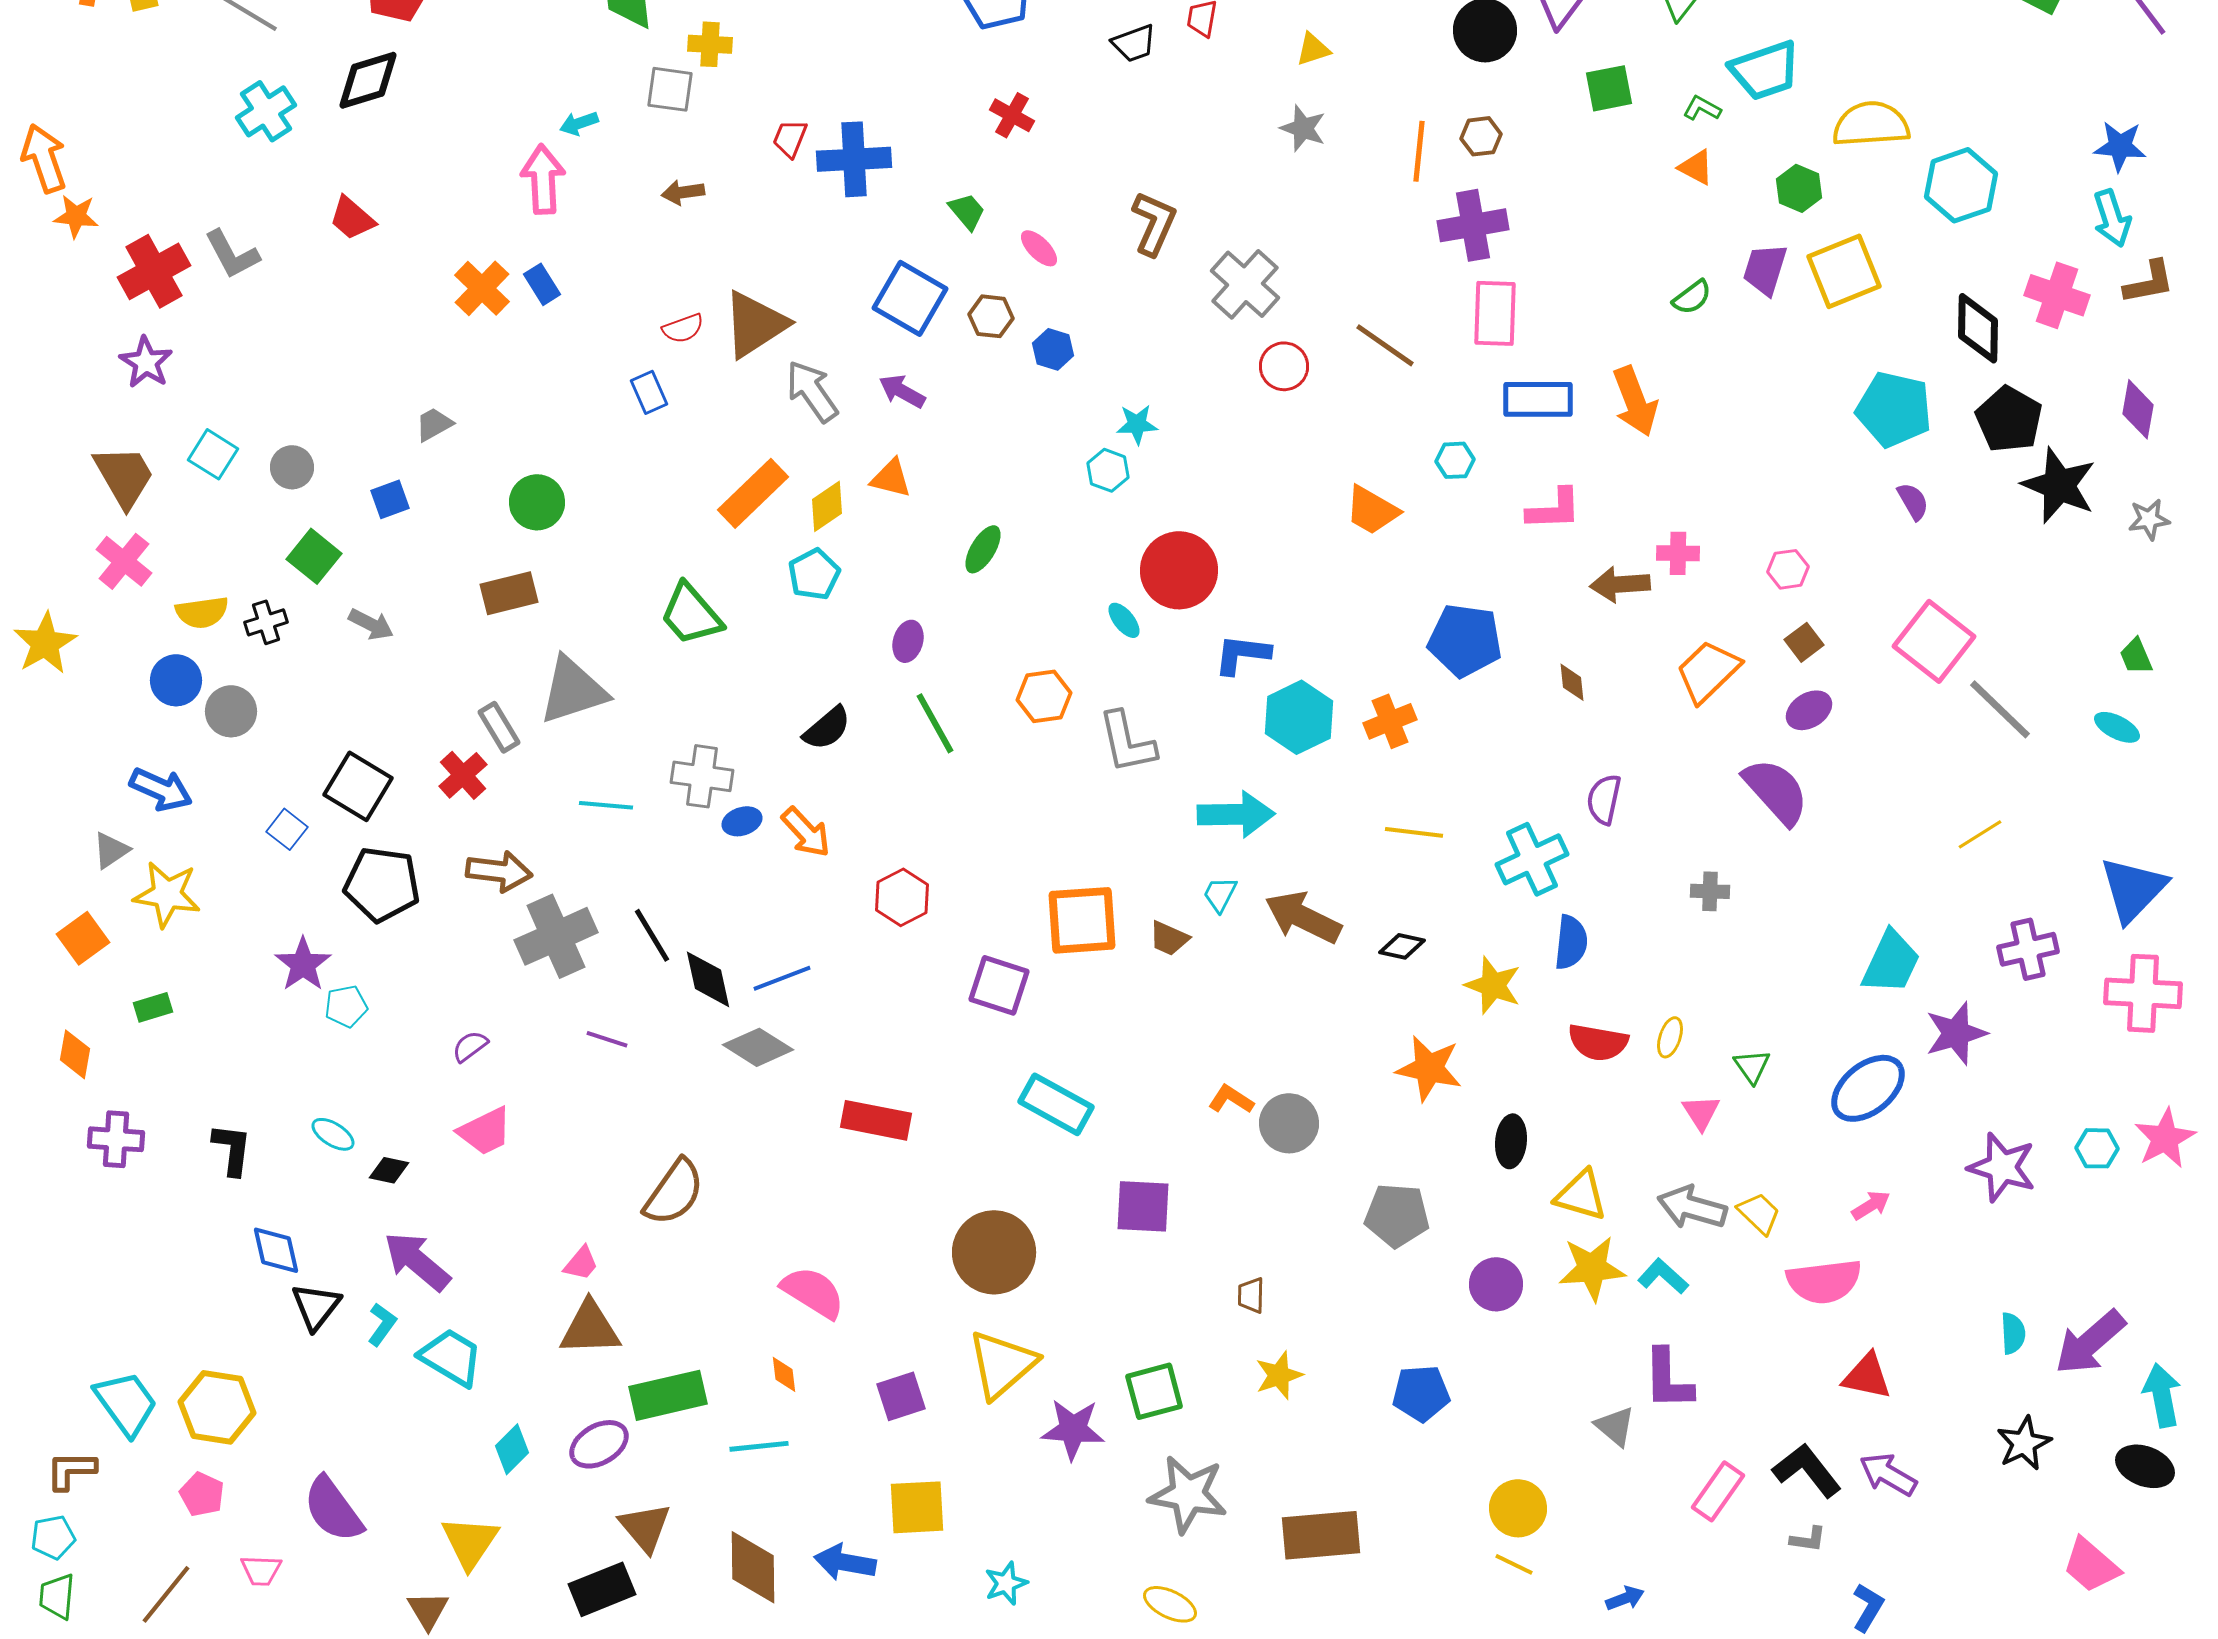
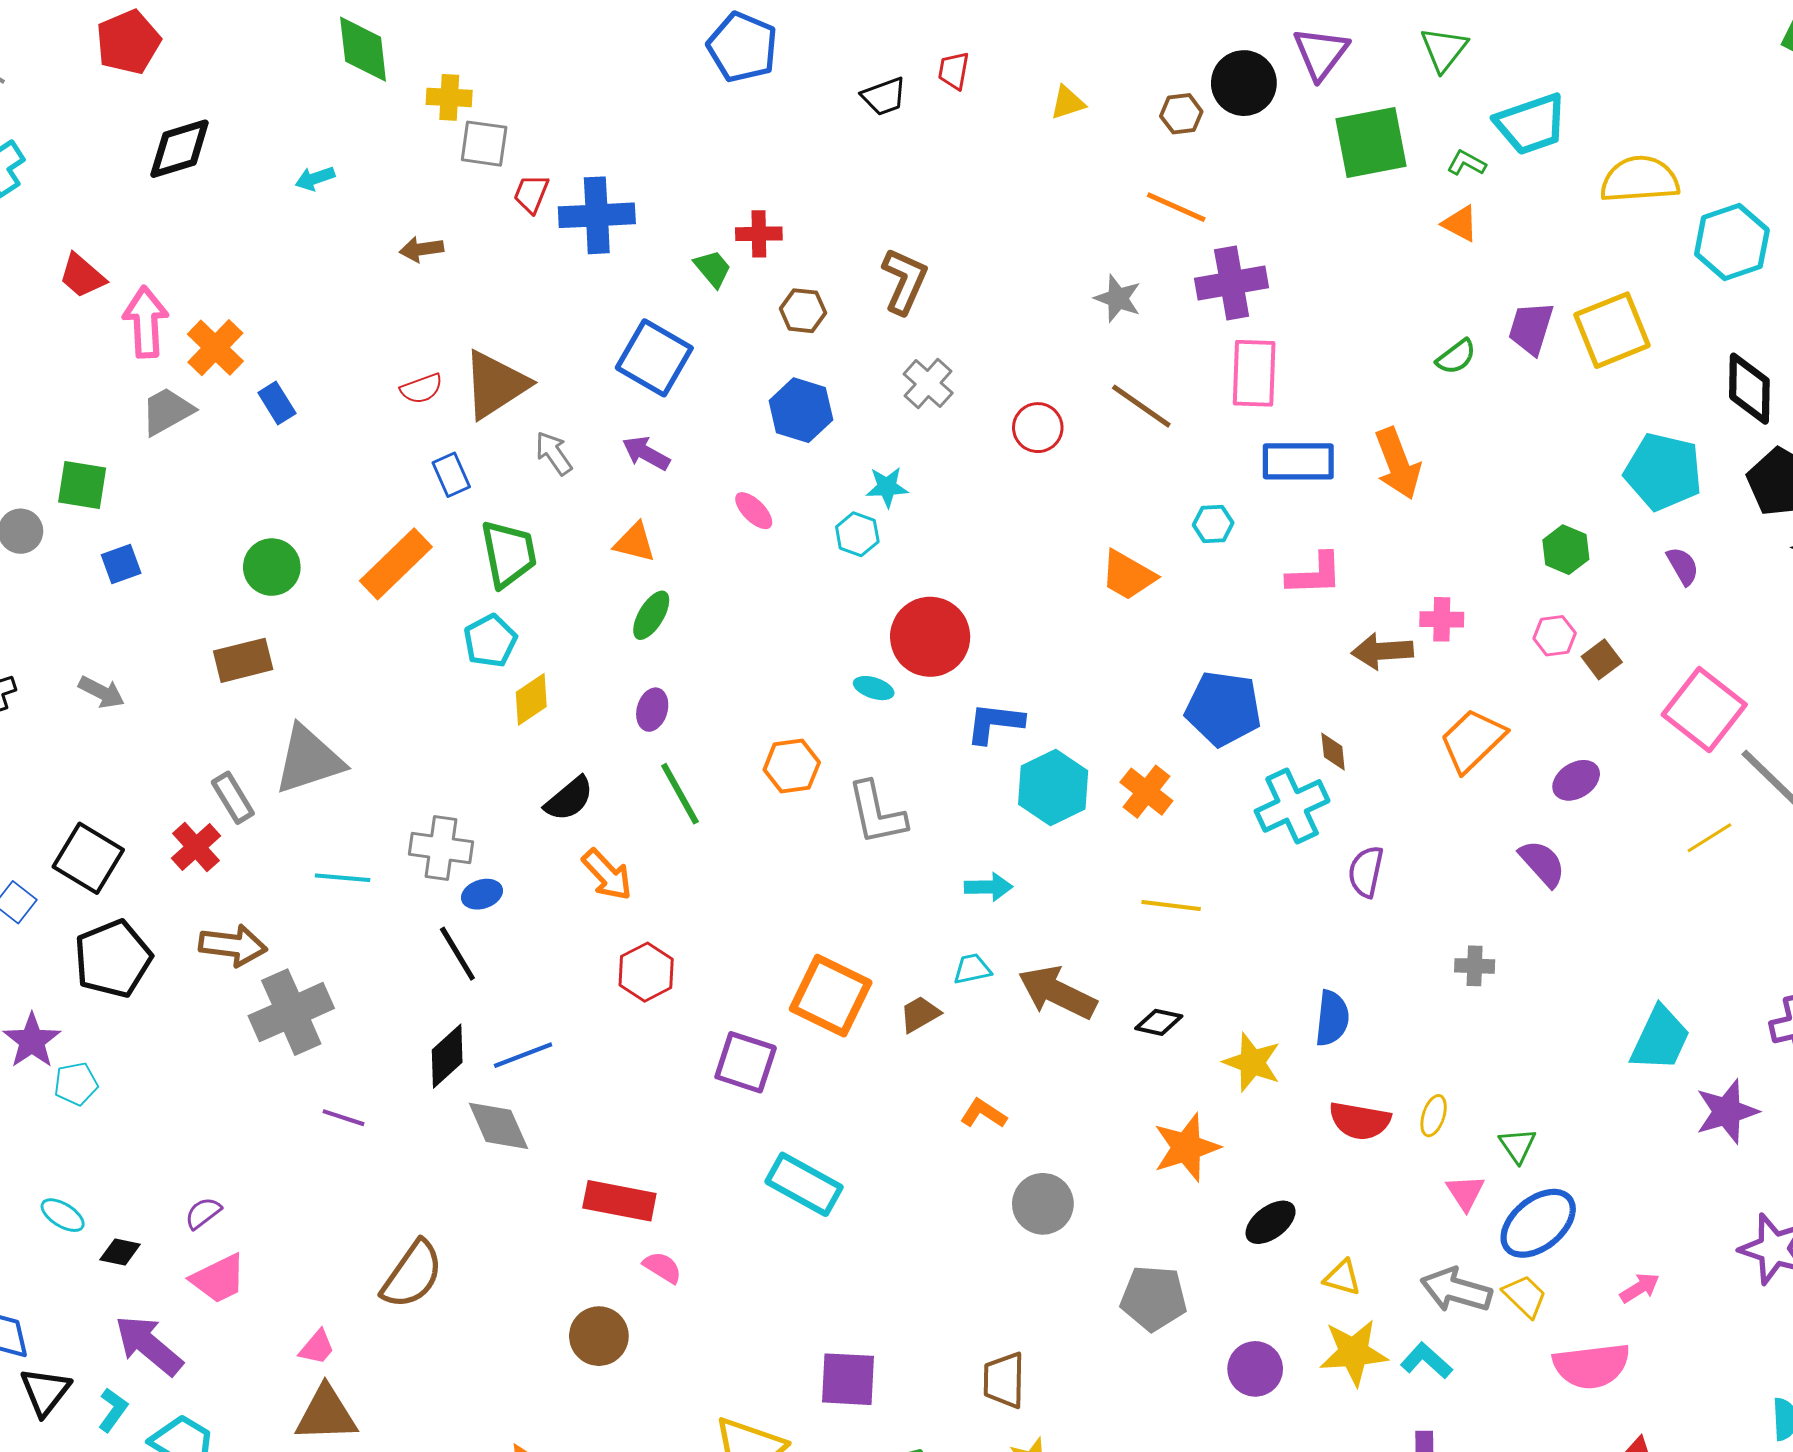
black diamond: (368, 80) -> (180, 149), moved
green square: (1609, 88) -> (1371, 143), size x1.5
gray square: (670, 89) -> (484, 144), moved
red cross: (1012, 115) -> (759, 234), moved, turned -30
gray star: (1303, 128) -> (1118, 298), moved
brown hexagon: (1481, 136) -> (1181, 114), moved
orange line: (1419, 151) -> (1176, 207), turned -72
pink arrow: (543, 179) -> (146, 322), moved
green hexagon: (1799, 188) -> (1566, 550), moved
pink ellipse: (1039, 248) -> (754, 511), moved
blue rectangle: (542, 284) -> (277, 403), moved
gray cross: (1245, 284) -> (928, 383), moved, size x0.7
brown hexagon: (991, 316) -> (803, 311), moved
blue hexagon: (1053, 349) -> (801, 410), size x1.5
gray arrow: (812, 391) -> (554, 453), size x0.7
blue rectangle: (649, 392) -> (451, 475), moved
gray trapezoid: (434, 424) -> (167, 411), moved, size x1.4
orange rectangle: (753, 493) -> (396, 564), moved
yellow diamond: (827, 506) -> (531, 699), moved
green ellipse: (983, 549) -> (651, 615), moved
green square: (314, 556) -> (82, 485), moved, turned -30
cyan pentagon: (814, 574) -> (490, 641), moved
green trapezoid: (691, 614) -> (509, 554), moved, turned -150
cyan ellipse: (1124, 620) -> (874, 688), turned -33
brown square: (1804, 642) -> (1602, 659), moved
orange cross: (1390, 721) -> (1146, 792), turned -30
purple semicircle: (1776, 791) -> (1542, 863), size x0.7
cyan arrow: (1236, 814) -> (989, 887), size x0.6
orange arrow: (806, 832) -> (607, 875), moved
yellow line: (1980, 834) -> (1709, 838), moved
cyan cross: (1532, 859) -> (1292, 806), moved
black pentagon: (382, 884) -> (113, 959), turned -30
cyan trapezoid: (1220, 894) -> (972, 969), turned 51
orange square: (1082, 920) -> (831, 996), turned 30
black line: (652, 935) -> (457, 954), moved
brown trapezoid: (1169, 938) -> (920, 1014), turned 126
black diamond: (708, 979) -> (447, 1056), turned 60
purple semicircle: (470, 1046) -> (203, 1213), moved
gray diamond: (758, 1047) -> (498, 1126), turned 34
orange star: (1429, 1068) -> (1186, 1147), turned -30
blue ellipse: (1868, 1088) -> (1538, 1223), moved
orange L-shape: (1231, 1099) -> (983, 1114), moved
pink trapezoid: (485, 1131) -> (218, 1279), moved
black ellipse: (1511, 1141) -> (1271, 1222), turned 48
yellow triangle: (1581, 1195) -> (1342, 1278), size x0.7
purple square: (1143, 1206) -> (848, 1379), moved
brown circle: (994, 1252) -> (599, 1336), moved, size x0.7
pink semicircle: (813, 1292) -> (662, 1267), moved, size x0.6
brown trapezoid: (1251, 1295) -> (1004, 1380), size x1.5

